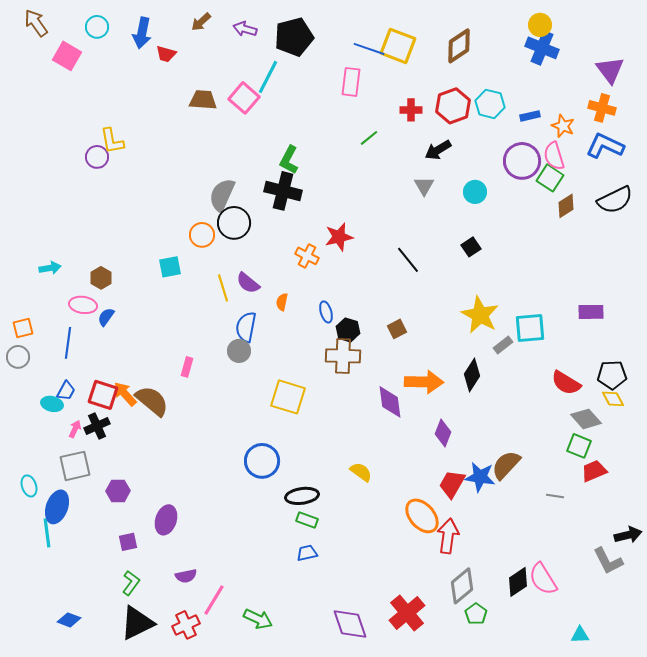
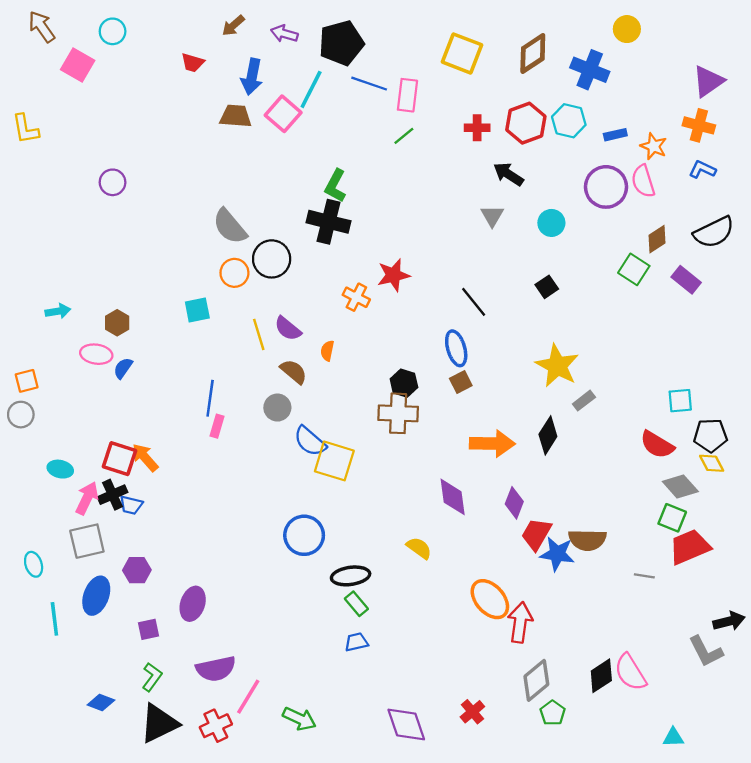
blue arrow: (142, 33) -> (252, 77), moved
blue cross: (542, 48) -> (590, 70), moved
blue line: (369, 49) -> (369, 84), moved
purple triangle: (610, 70) -> (708, 81), turned 32
green line: (369, 138) -> (404, 136), moved
yellow L-shape: (112, 141) -> (25, 129), moved
blue L-shape: (605, 146) -> (702, 170), size x0.6
black arrow: (438, 150) -> (508, 174), turned 64
green square: (550, 178) -> (634, 269), moved
gray semicircle: (222, 195) -> (230, 226), moved, turned -64
blue ellipse: (326, 312) -> (456, 348), moved, size x1.4
purple rectangle: (591, 312) -> (686, 280), moved, turned 40
blue semicircle: (246, 327) -> (310, 441), moved, turned -60
cyan square: (530, 328) -> (680, 401), moved, size x0.7
blue line: (68, 343) -> (210, 398), moved
blue trapezoid: (66, 391) -> (131, 505), moved, turned 75
brown semicircle: (152, 401) -> (294, 372), moved, size x0.7
purple diamond: (390, 402) -> (453, 497), moved
pink arrow: (75, 429) -> (87, 498), size x1.6
brown semicircle: (506, 465) -> (587, 540), turned -132
red trapezoid: (594, 471) -> (690, 547), size x1.4
red trapezoid: (452, 484) -> (536, 534), moved
blue ellipse: (57, 507) -> (96, 596), moved
green rectangle: (307, 520) -> (356, 604), turned 30
purple semicircle: (186, 576) -> (216, 669), size x1.6
red cross: (407, 613) -> (472, 712), size x0.6
blue diamond: (69, 620) -> (101, 702), moved

